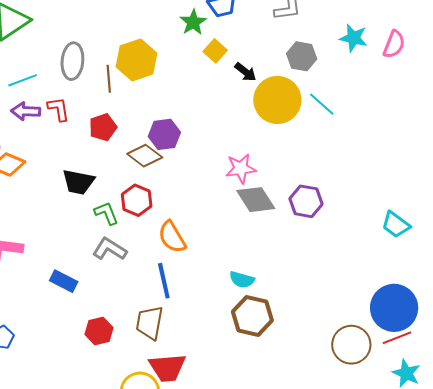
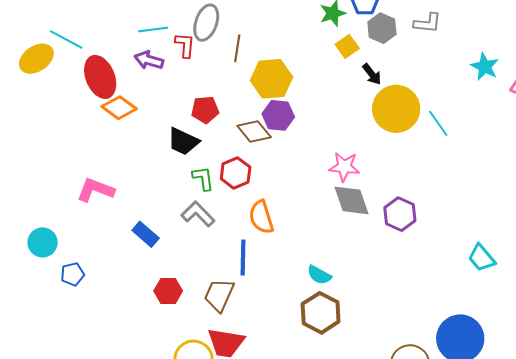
gray hexagon: (302, 56) -> (382, 28), moved
yellow hexagon: (137, 60) -> (271, 79), moved
red L-shape: (59, 109) -> (185, 45), moved
red pentagon: (103, 127) -> (205, 110), moved

